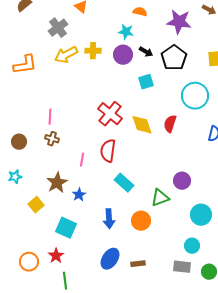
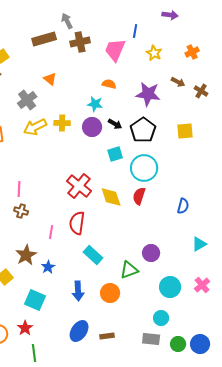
cyan circle: (195, 96) -> (144, 168), moved

